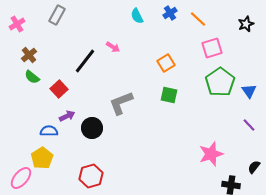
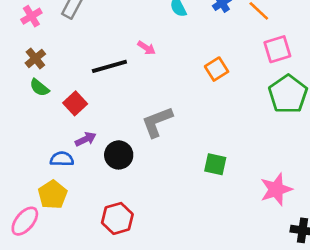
pink cross: (17, 24) -> (31, 16), moved
black line: (85, 61) -> (109, 66), turned 36
green square: (169, 95) -> (215, 164), moved

